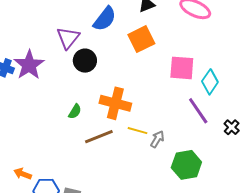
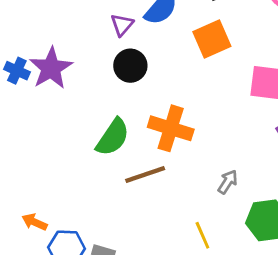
purple triangle: (68, 38) -> (122, 25), moved, size x0.7
green semicircle: (75, 111) -> (113, 137), size x1.8
yellow line: (138, 131) -> (202, 235), moved, turned 48

